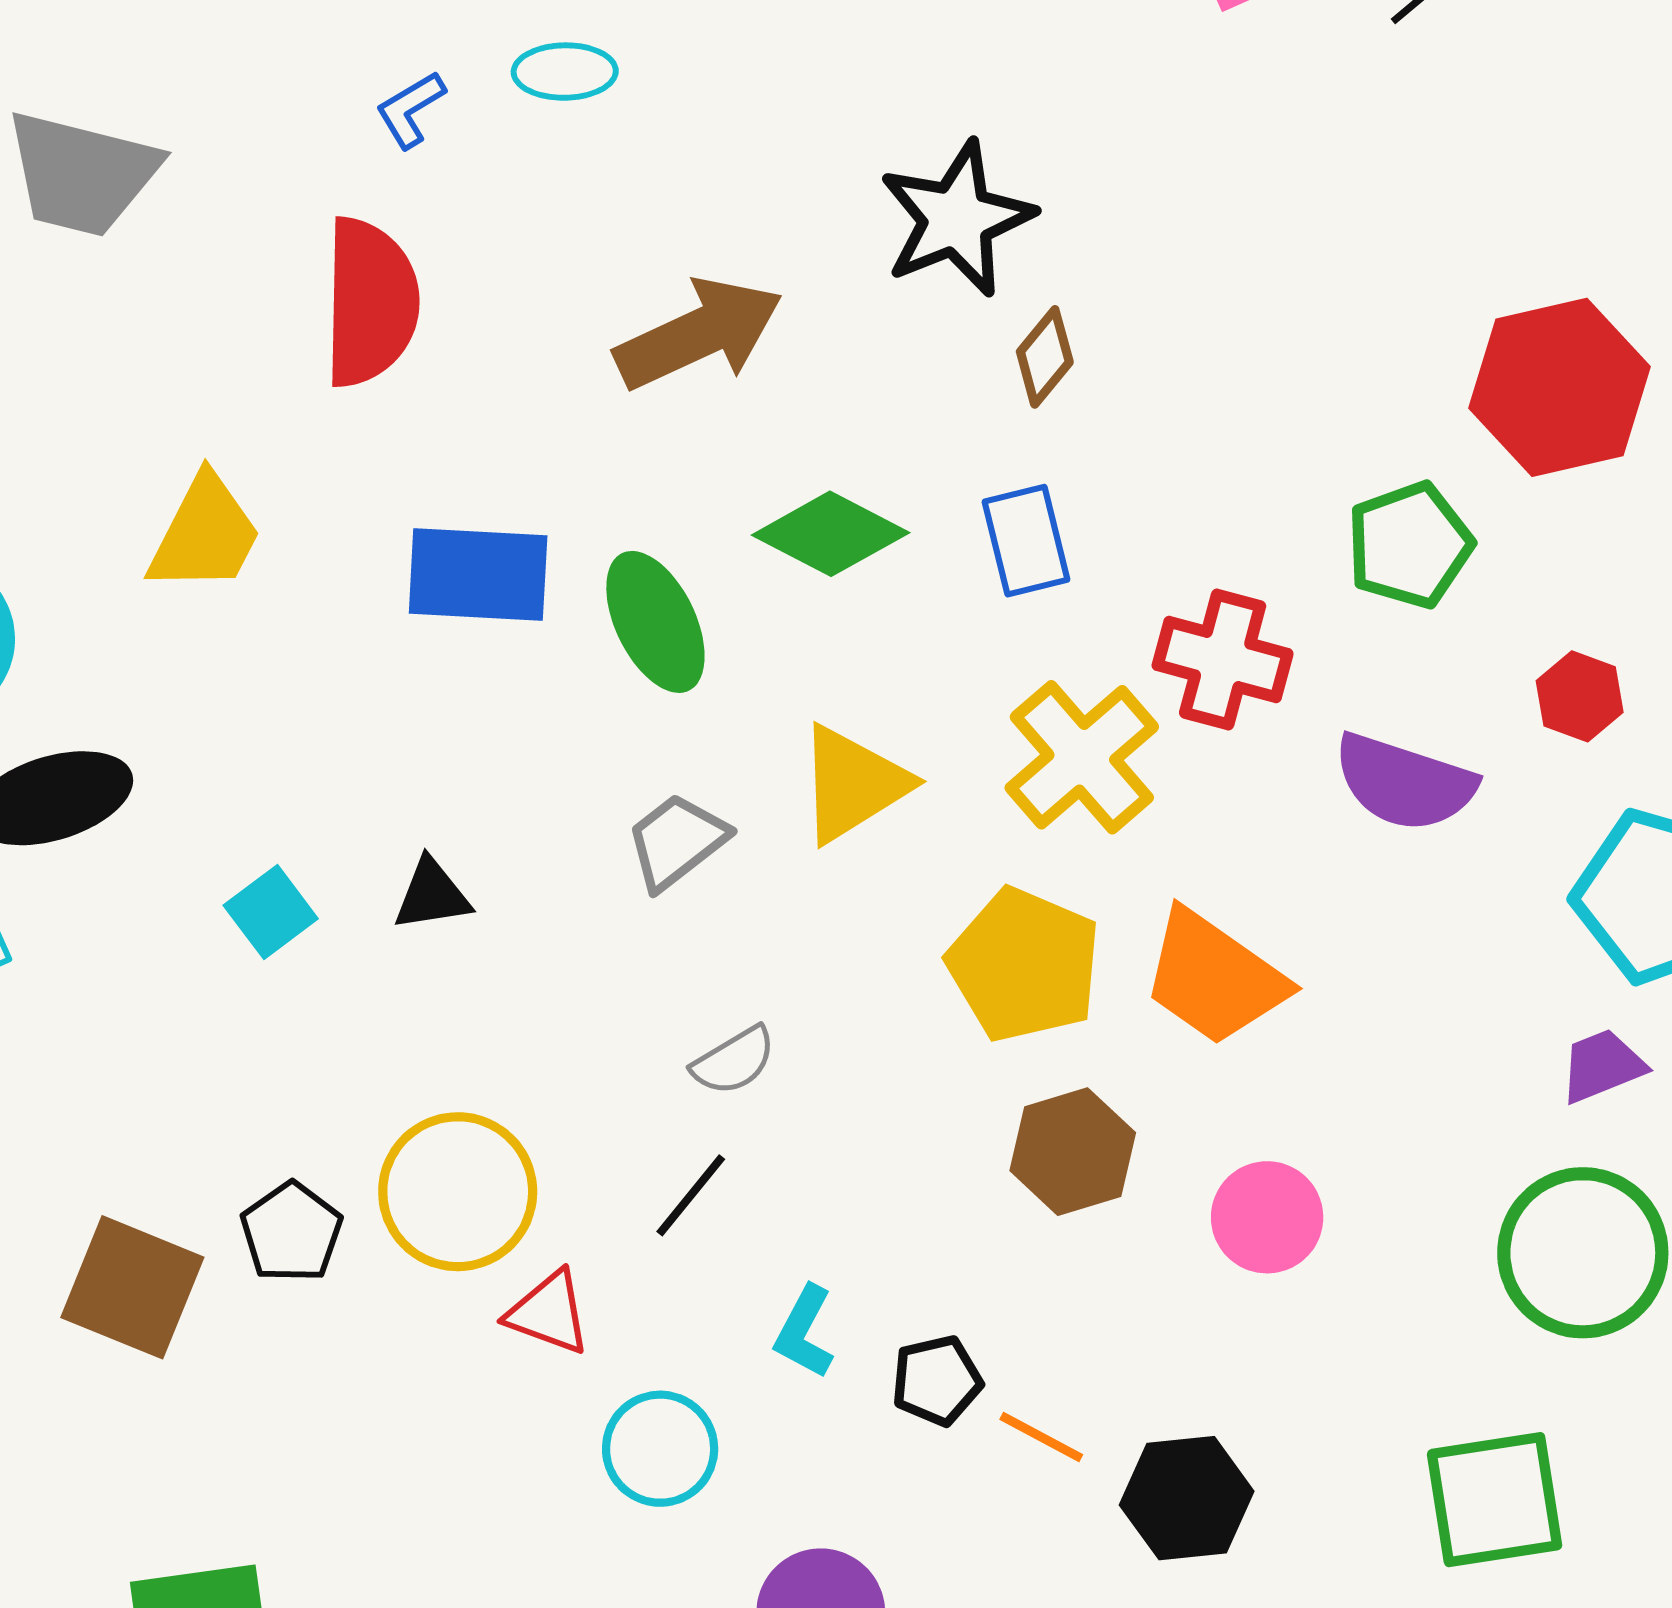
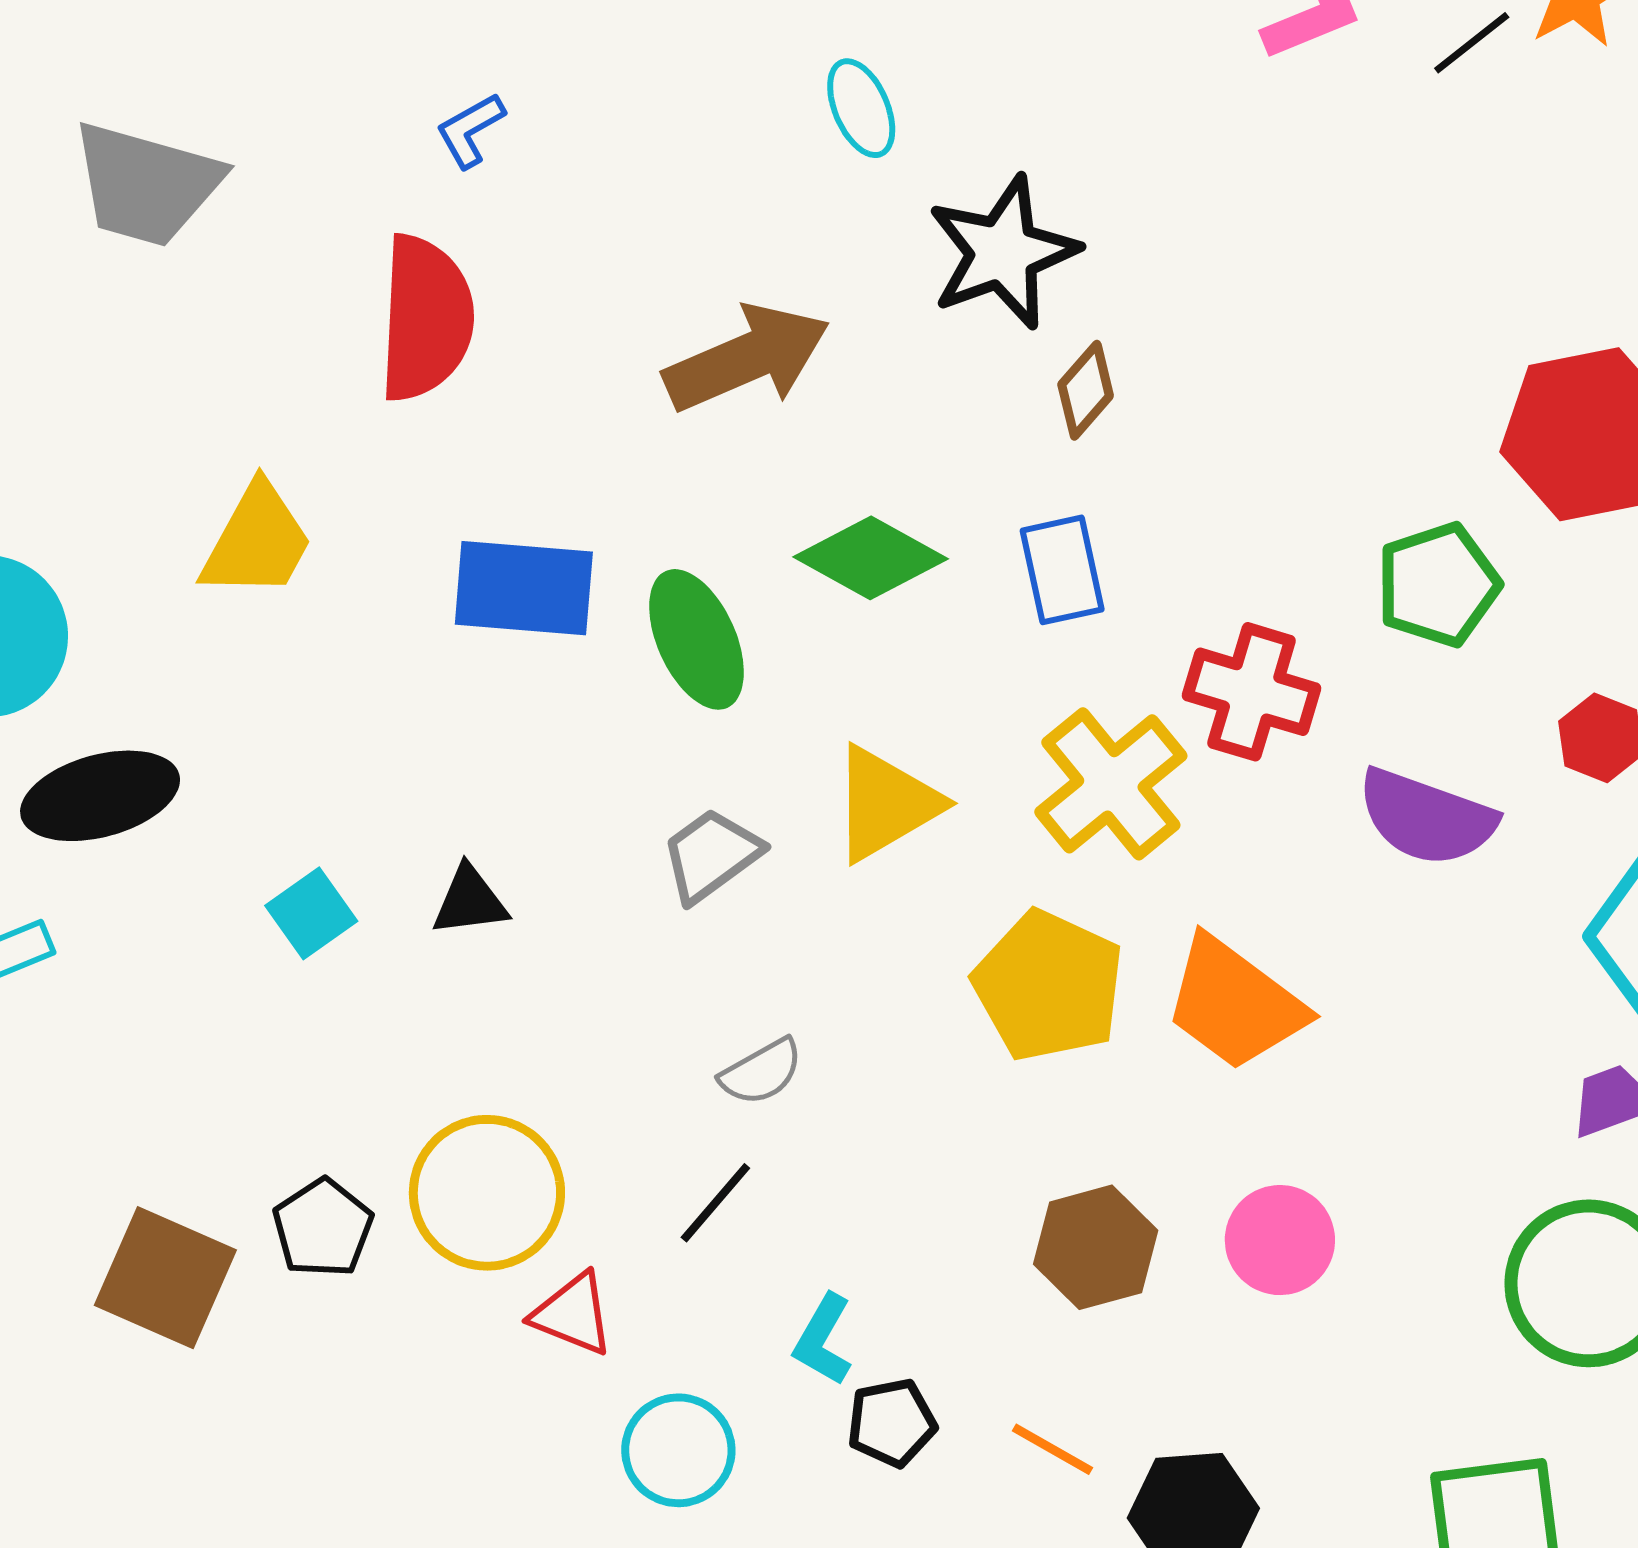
cyan ellipse: (565, 72) -> (861, 108), moved, turned 66
brown hexagon: (1073, 1152) -> (1096, 1247), moved
black pentagon: (937, 1380) -> (892, 1423), moved

